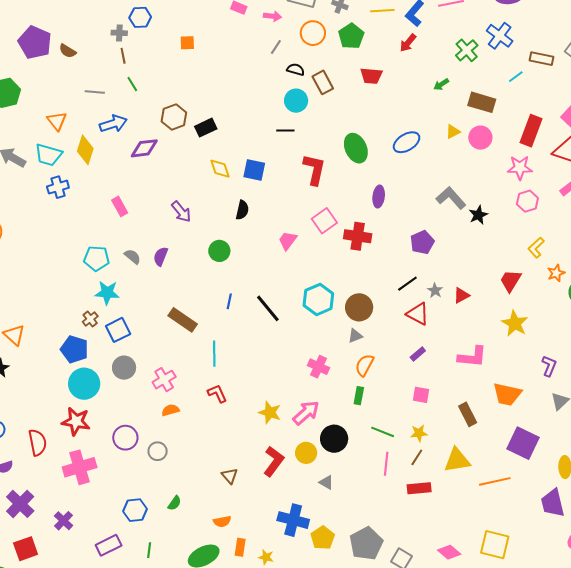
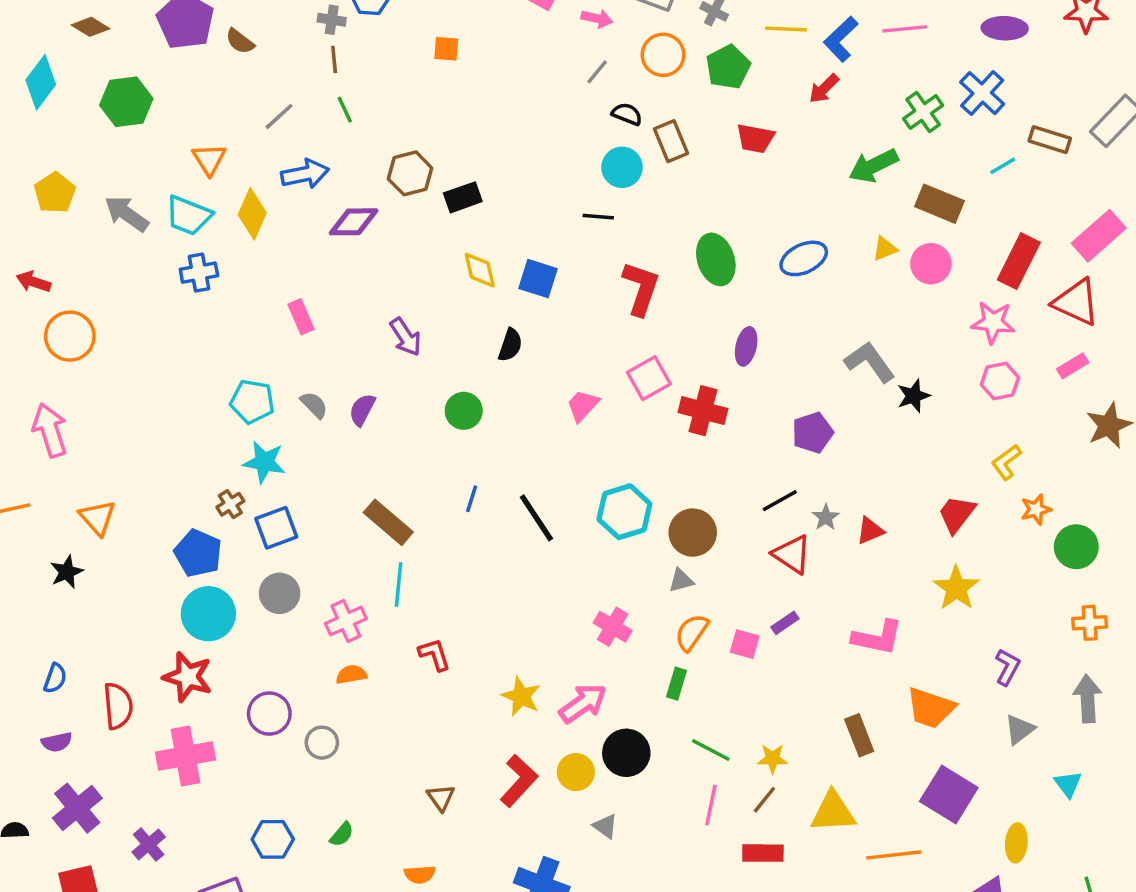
green arrow: (441, 84) -> (873, 166), size x1.8
gray line: (95, 92) -> (279, 116), turned -54
cyan line: (214, 354) -> (399, 585), moved
pink square: (421, 395) -> (745, 644), moved

